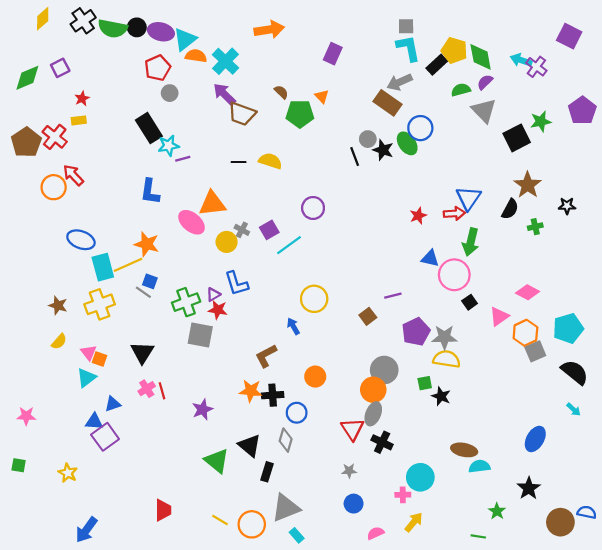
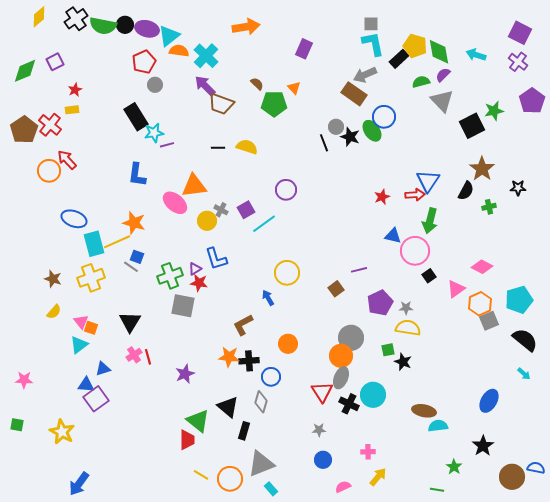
purple cross: (536, 67) -> (518, 62), moved
gray star: (444, 337) -> (406, 308), size x0.6
yellow star: (68, 473) -> (62, 432), size x1.4
cyan circle: (420, 477) -> (373, 395), moved
red trapezoid: (163, 510) -> (187, 440), moved

